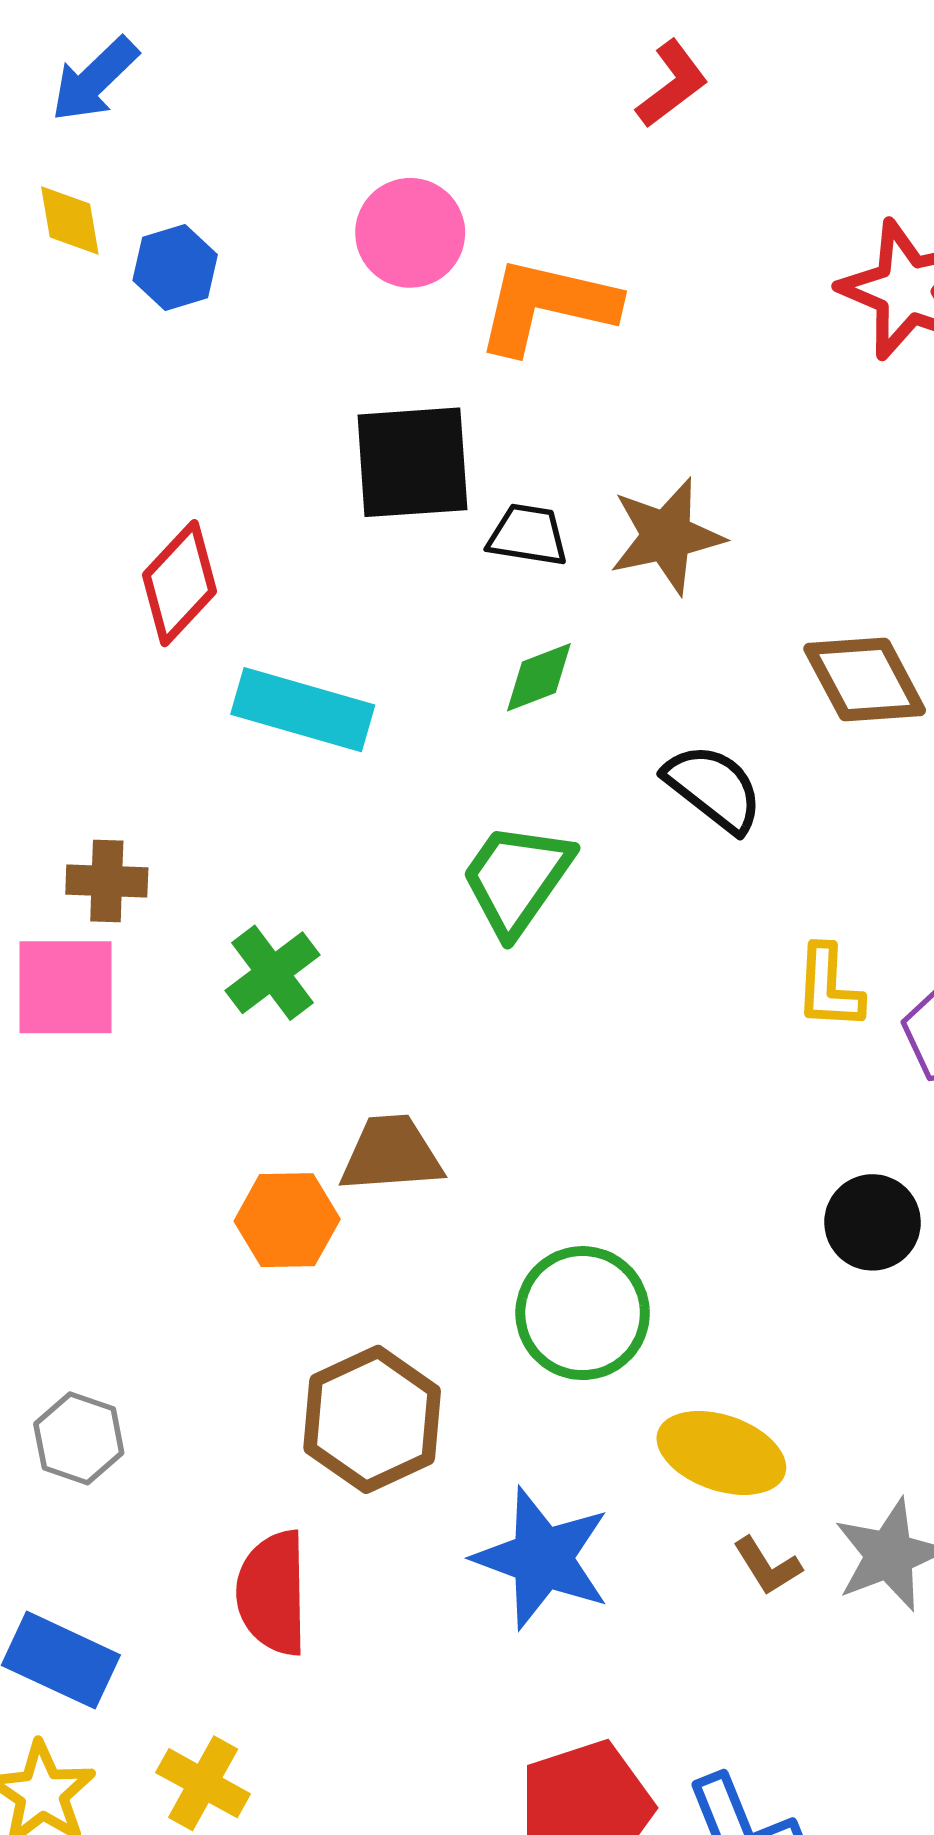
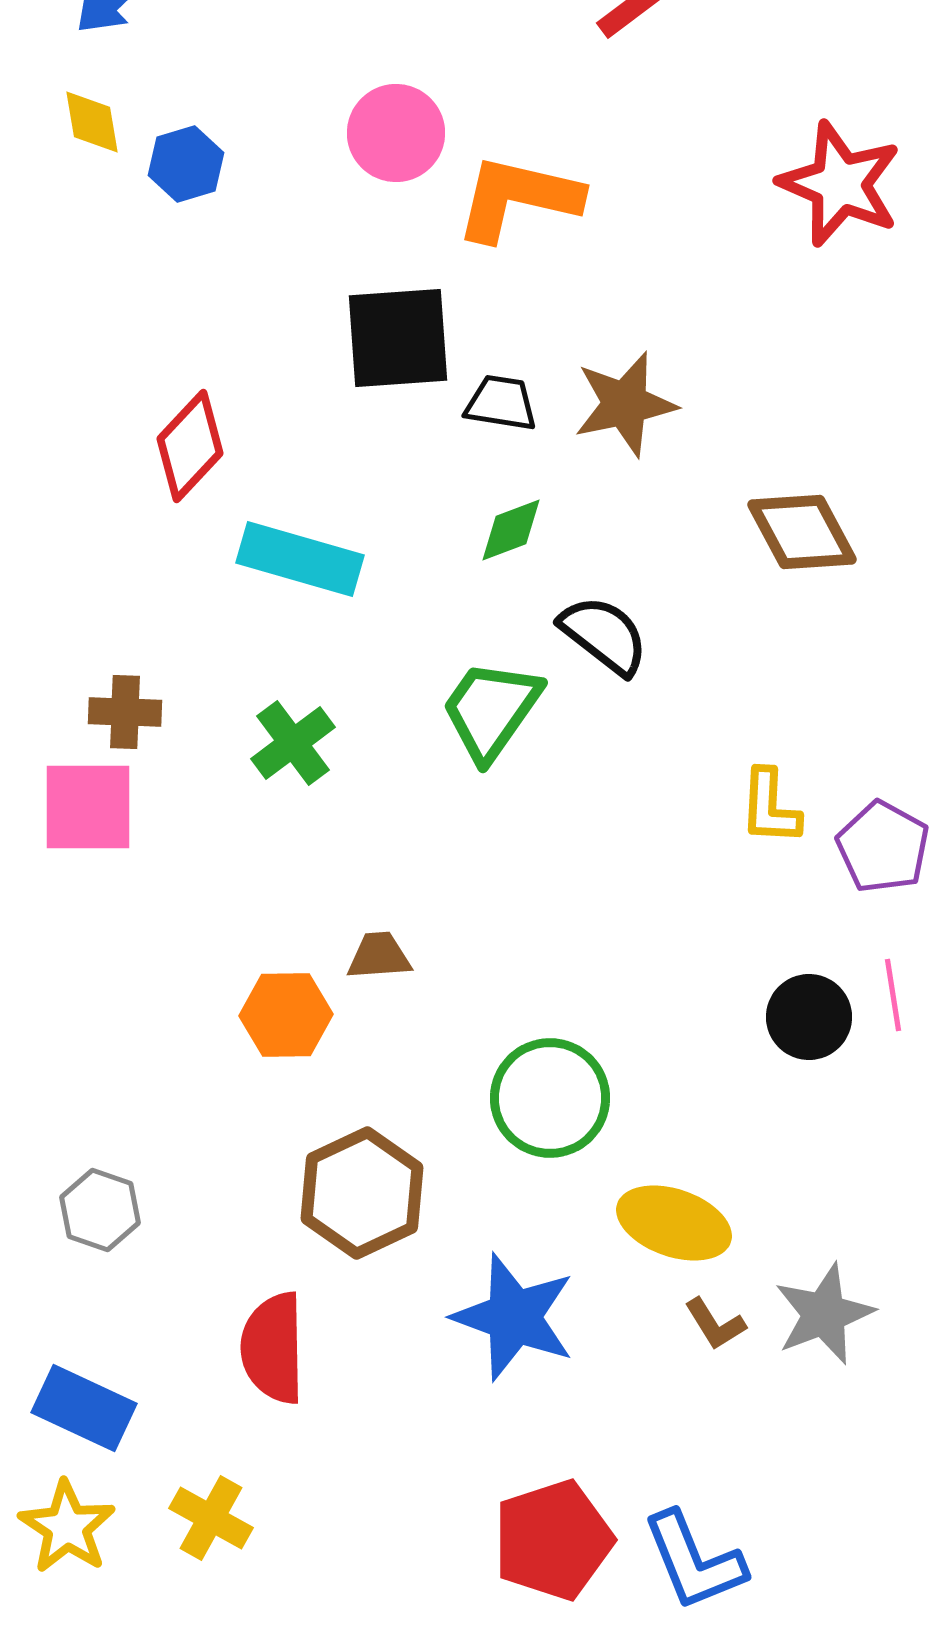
black semicircle: (714, 788) -> (604, 635), moved
green cross: (273, 973) -> (293, 743), moved
brown trapezoid: (391, 1154) -> (379, 956), size x0.7

